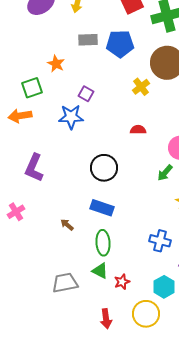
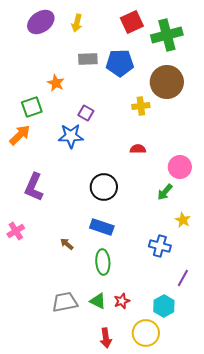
yellow cross: (141, 87) -> (141, 106), turned 30
orange arrow: (20, 116) -> (20, 135), turned 145
blue cross: (160, 241) -> (160, 246), moved
green triangle: (100, 271) -> (98, 301), moved

